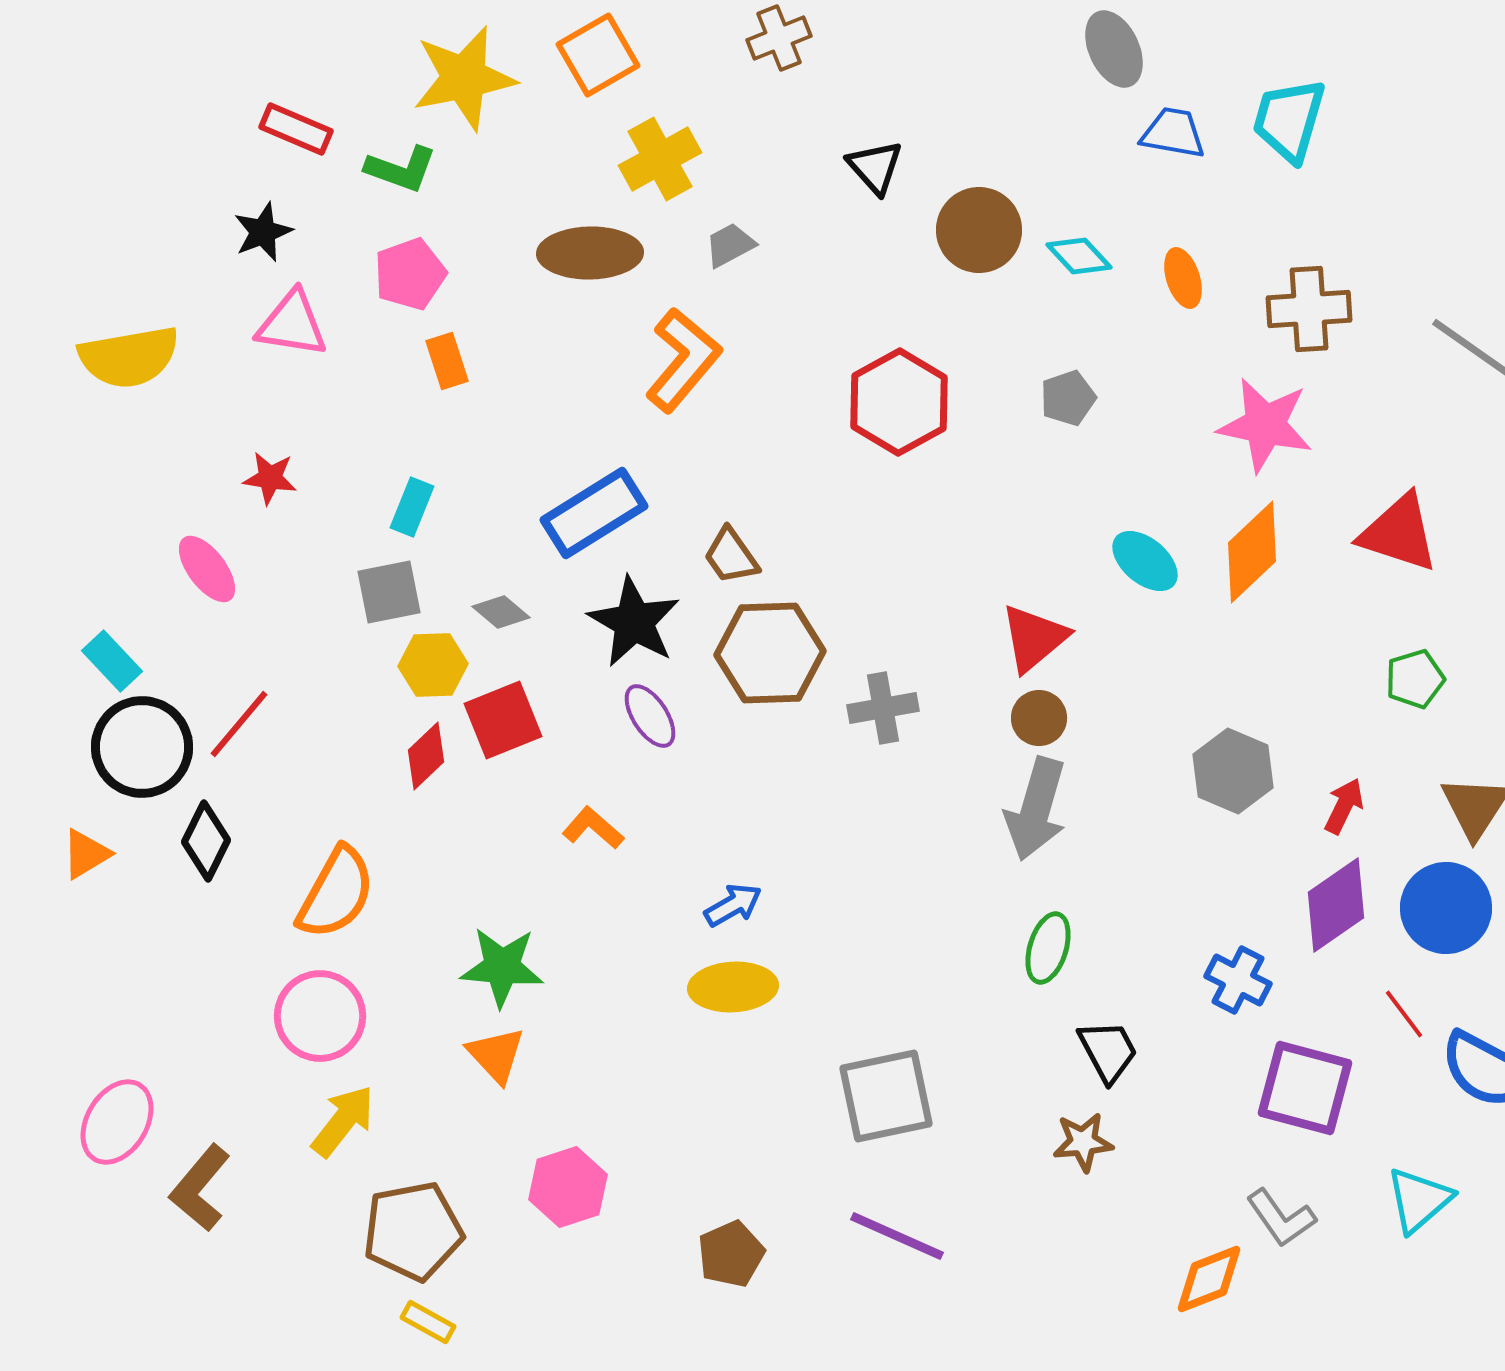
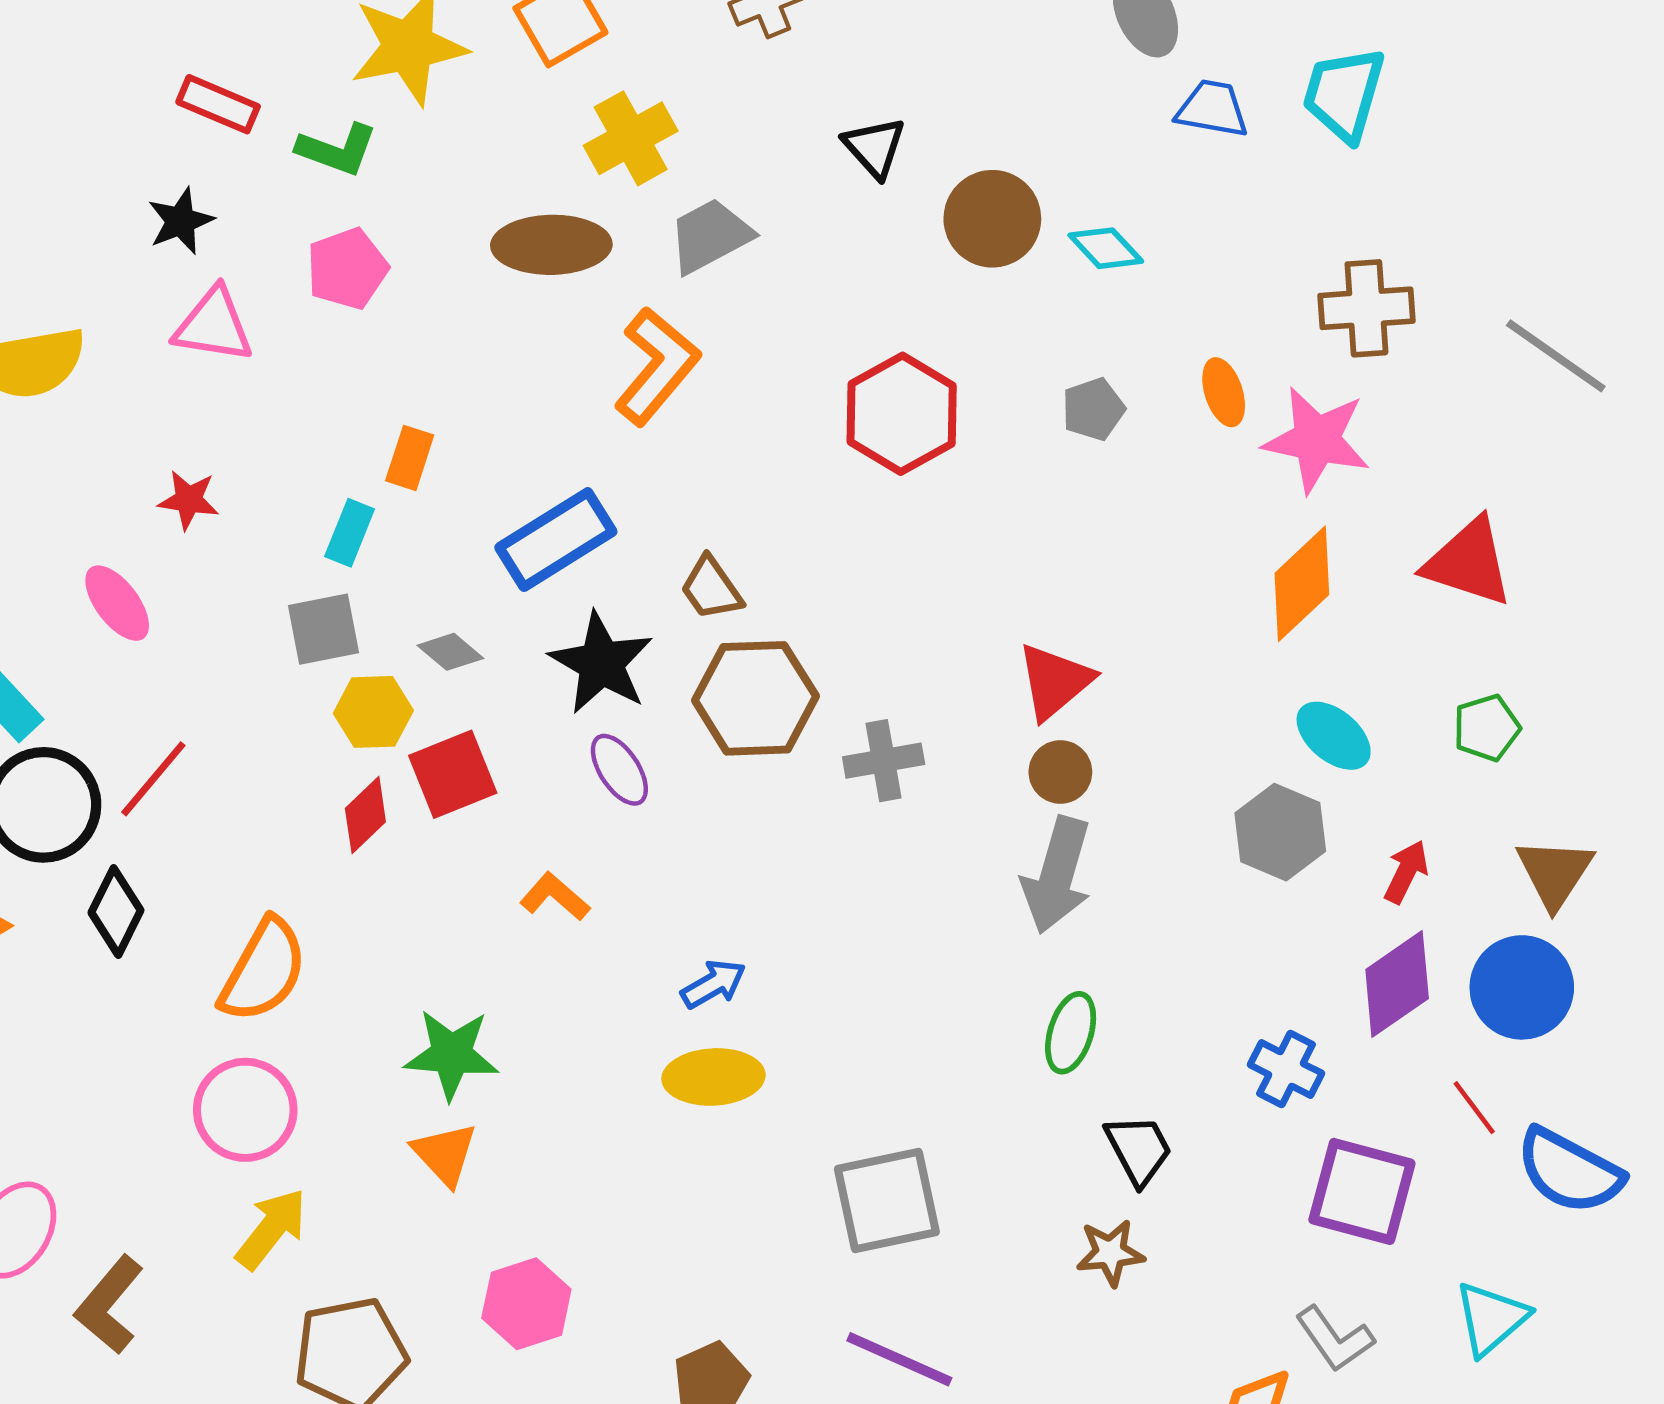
gray trapezoid: (730, 245) -> (710, 236), size x1.5
orange ellipse: (1183, 278) -> (1224, 392), moved
orange rectangle: (447, 361) -> (410, 458), moved, turned 36
cyan ellipse: (1145, 561) -> (1334, 736), moved

